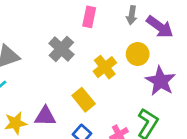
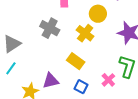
yellow circle: (138, 54) -> (98, 14), moved

